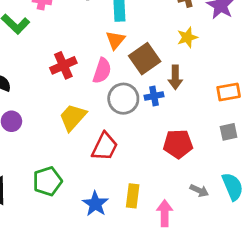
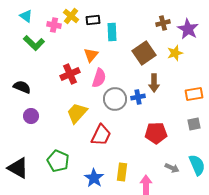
yellow star: (187, 37) -> (175, 53), moved
orange triangle: (115, 40) -> (91, 55), moved
brown square: (145, 59) -> (144, 53), moved
green pentagon: (47, 181) -> (58, 161), turned -30

